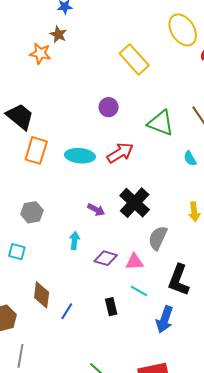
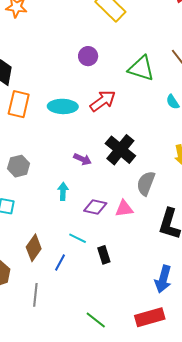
cyan line: (139, 291) -> (78, 238), moved
brown diamond: (42, 295) -> (34, 248), turned 32
blue arrow: (165, 319) -> (163, 279), moved
gray line: (20, 356) -> (35, 295), moved

